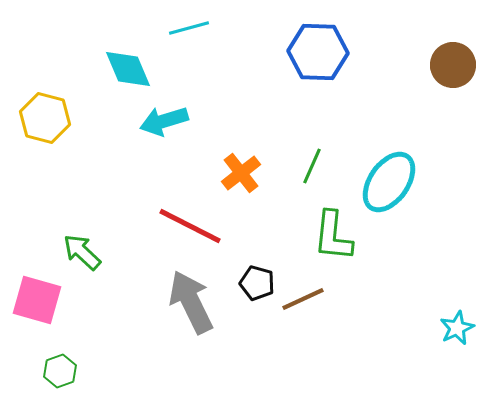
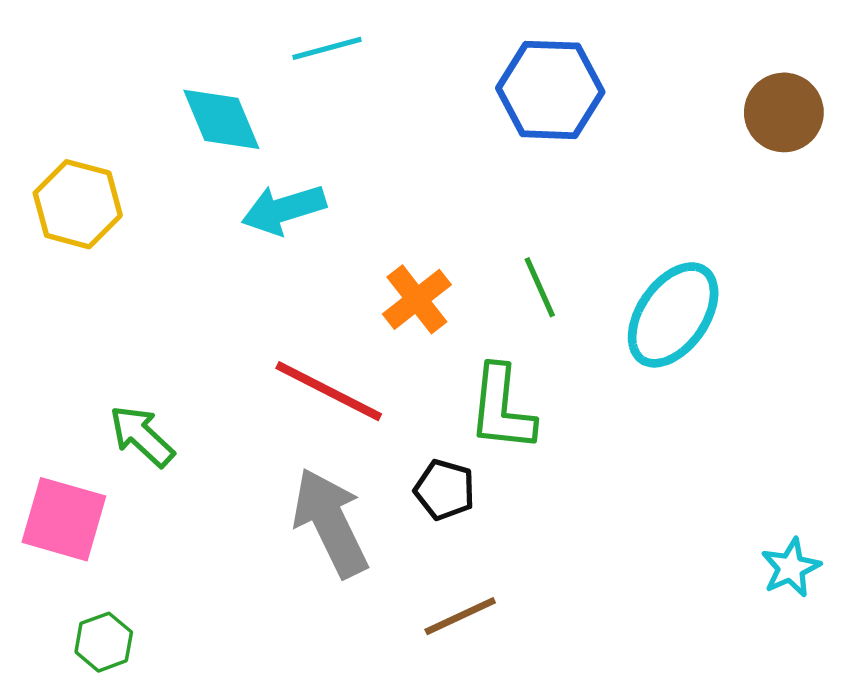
green line: (312, 166) -> (540, 287), turned -48
green L-shape: (333, 236) -> (502, 408), moved
brown line: (303, 299) -> (460, 616), moved

